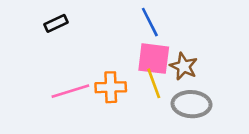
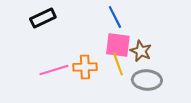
black rectangle: (56, 23) -> (43, 18), size x1.4

